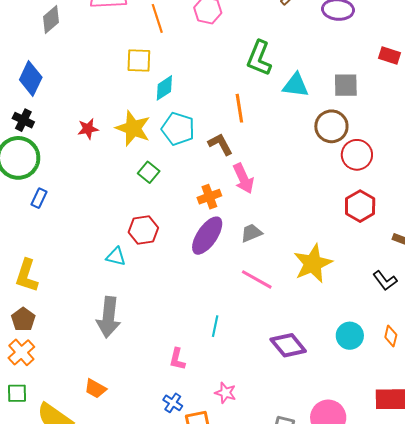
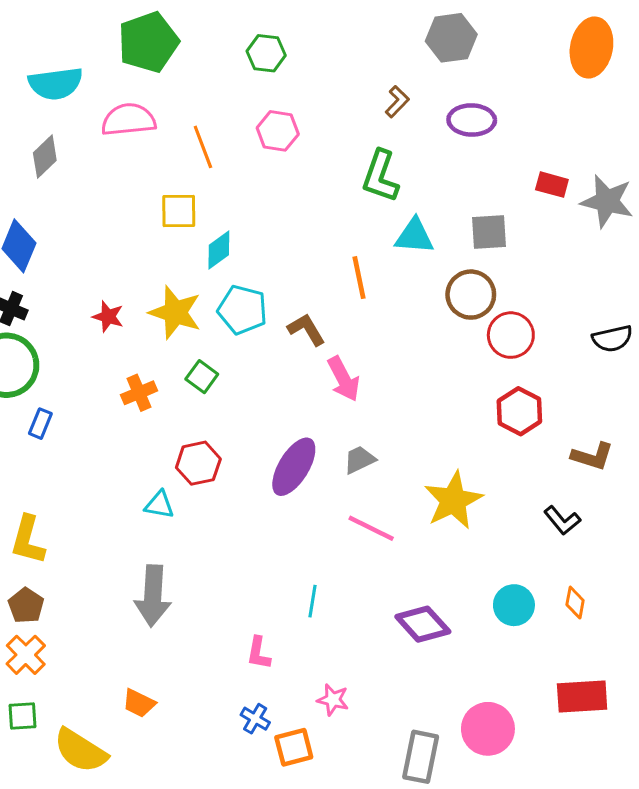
green L-shape: (259, 58) -> (380, 176), moved
orange line: (239, 108) -> (359, 278), moved
red star: (88, 129) -> (108, 317), turned 30
orange cross: (209, 197) -> (139, 393), moved

